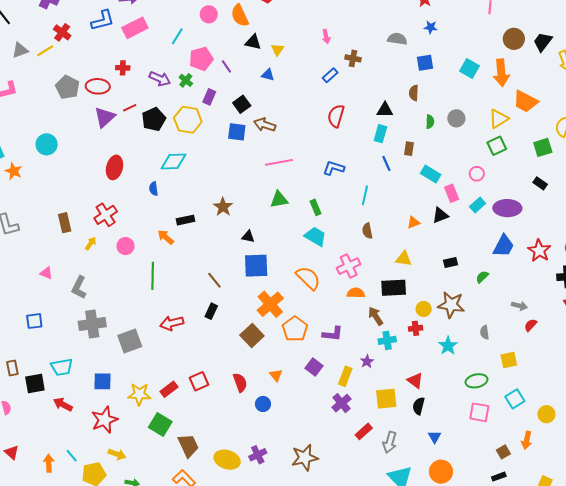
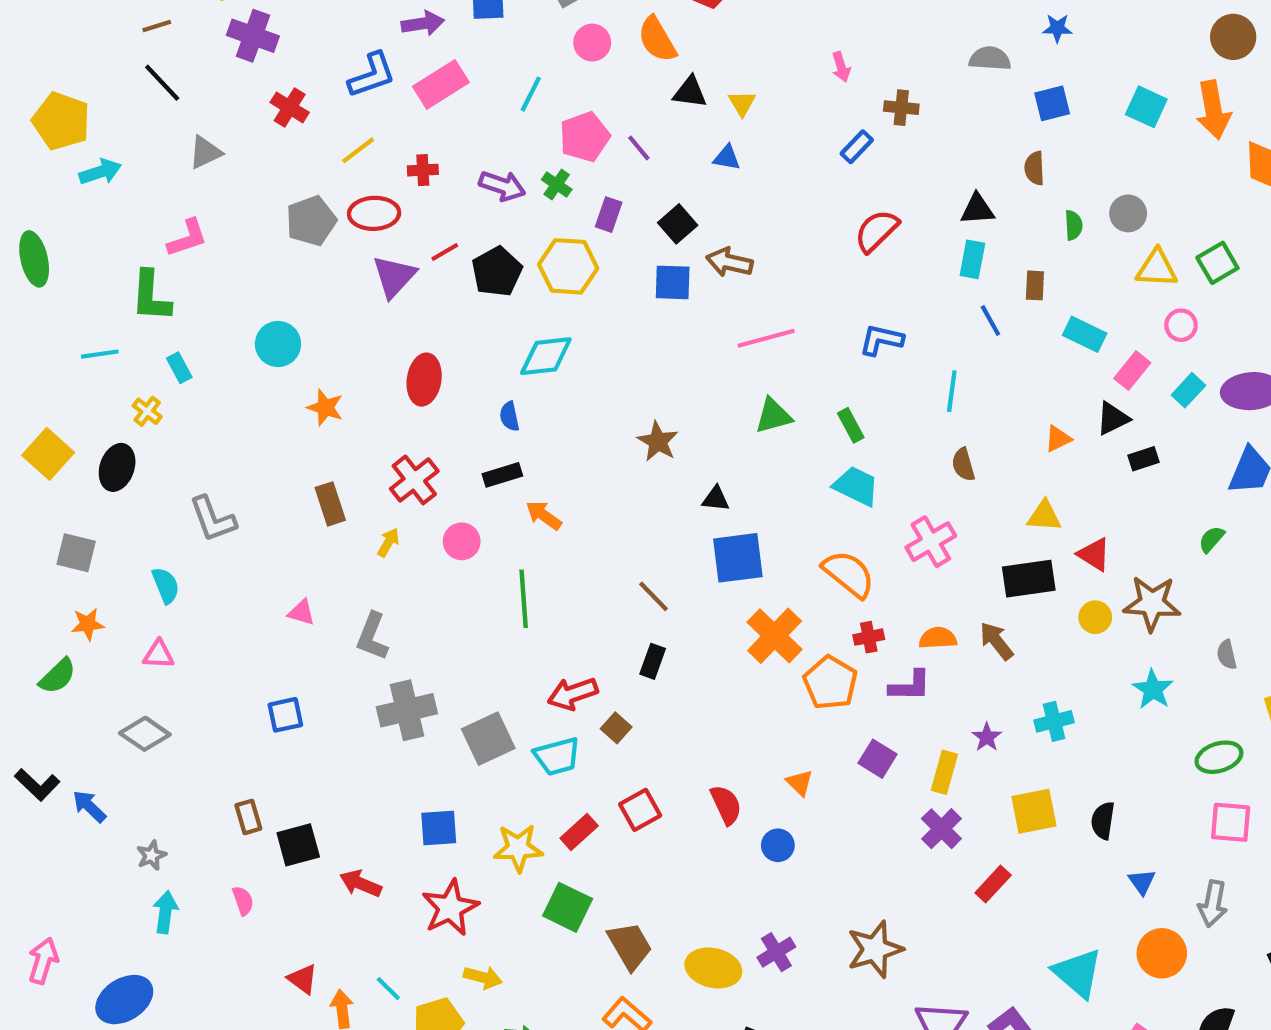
yellow line: (45, 51) -> (358, 150), moved
gray pentagon: (68, 87) -> (311, 221), turned 30
red semicircle: (336, 116) -> (877, 231), turned 35
yellow triangle: (499, 119) -> (1157, 268), moved, turned 40
orange star: (14, 171) -> (325, 407), moved
pink rectangle: (452, 193) -> (1132, 371), turned 66
black rectangle: (185, 220) -> (502, 475), moved
black rectangle: (451, 263) -> (1144, 459), moved
orange semicircle: (356, 293) -> (938, 638), moved
red cross: (416, 328) -> (869, 637), moved
brown square: (252, 336) -> (616, 728), moved, size x0.6
cyan cross: (387, 340) -> (1054, 721), moved
cyan trapezoid: (62, 367) -> (557, 756), moved
red triangle: (415, 381) -> (1094, 554), moved
gray arrow: (390, 442) -> (1213, 904), moved
red triangle: (12, 452) -> (303, 979), moved

